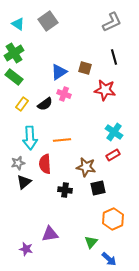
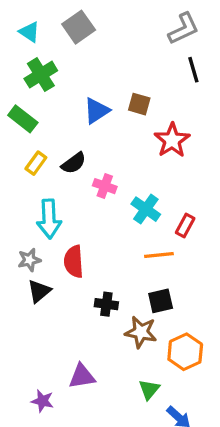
green cross: (14, 53) -> (41, 75), moved
black line: (114, 57) -> (193, 70), moved
red star: (105, 90) -> (172, 140), turned 30
pink cross: (64, 94) -> (105, 186), moved
cyan cross: (114, 132) -> (146, 209), moved
orange line: (62, 140) -> (159, 255), moved
red rectangle: (113, 155) -> (185, 225), moved, turned -32
brown star: (86, 167) -> (141, 332), moved

